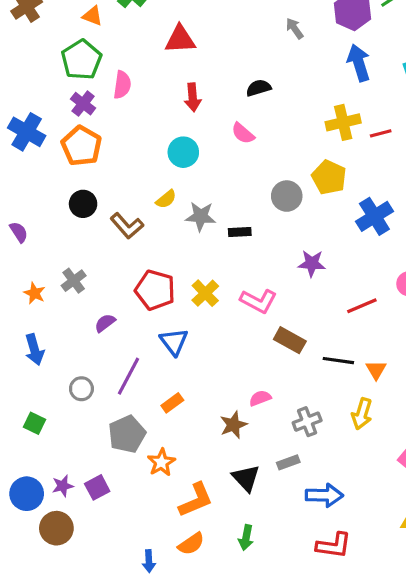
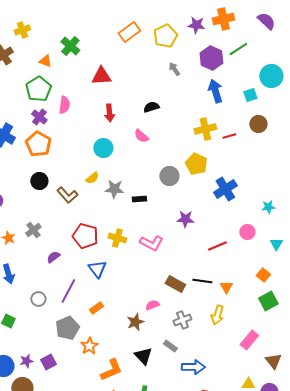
yellow cross: (205, 293) -> (117, 238), turned -30
brown rectangle: (290, 340) -> (175, 284), moved
gray rectangle: (288, 462) -> (170, 346), turned 56

